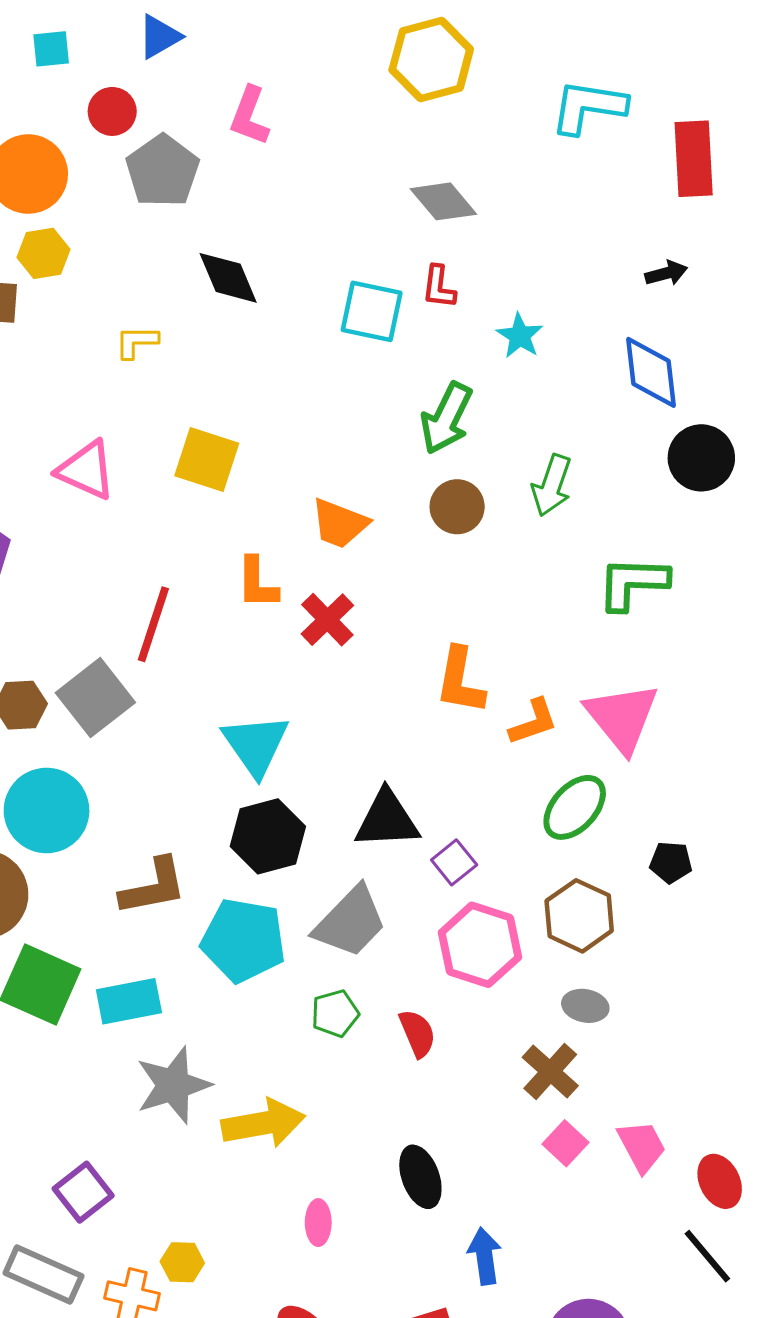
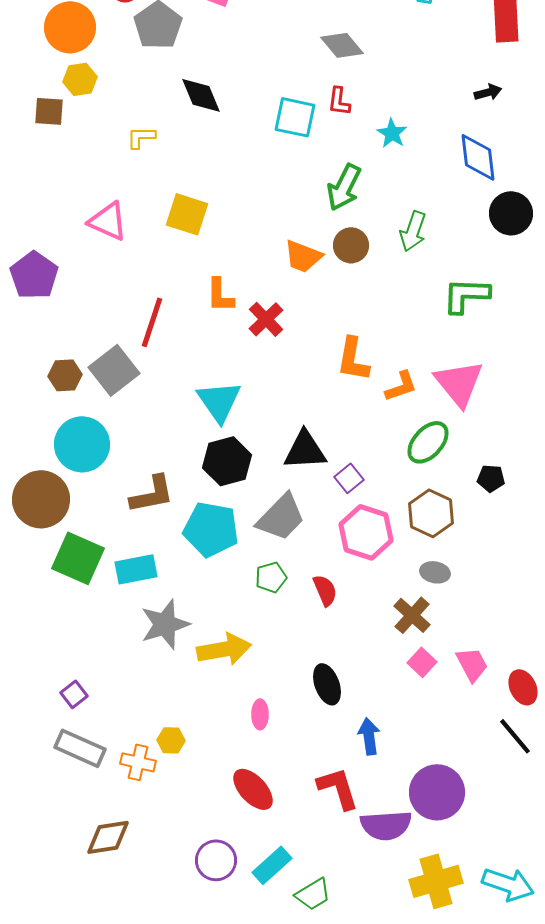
orange trapezoid: (340, 524) -> (303, 256), moved
purple square: (83, 1192) -> (74, 694), moved, size x0.7

